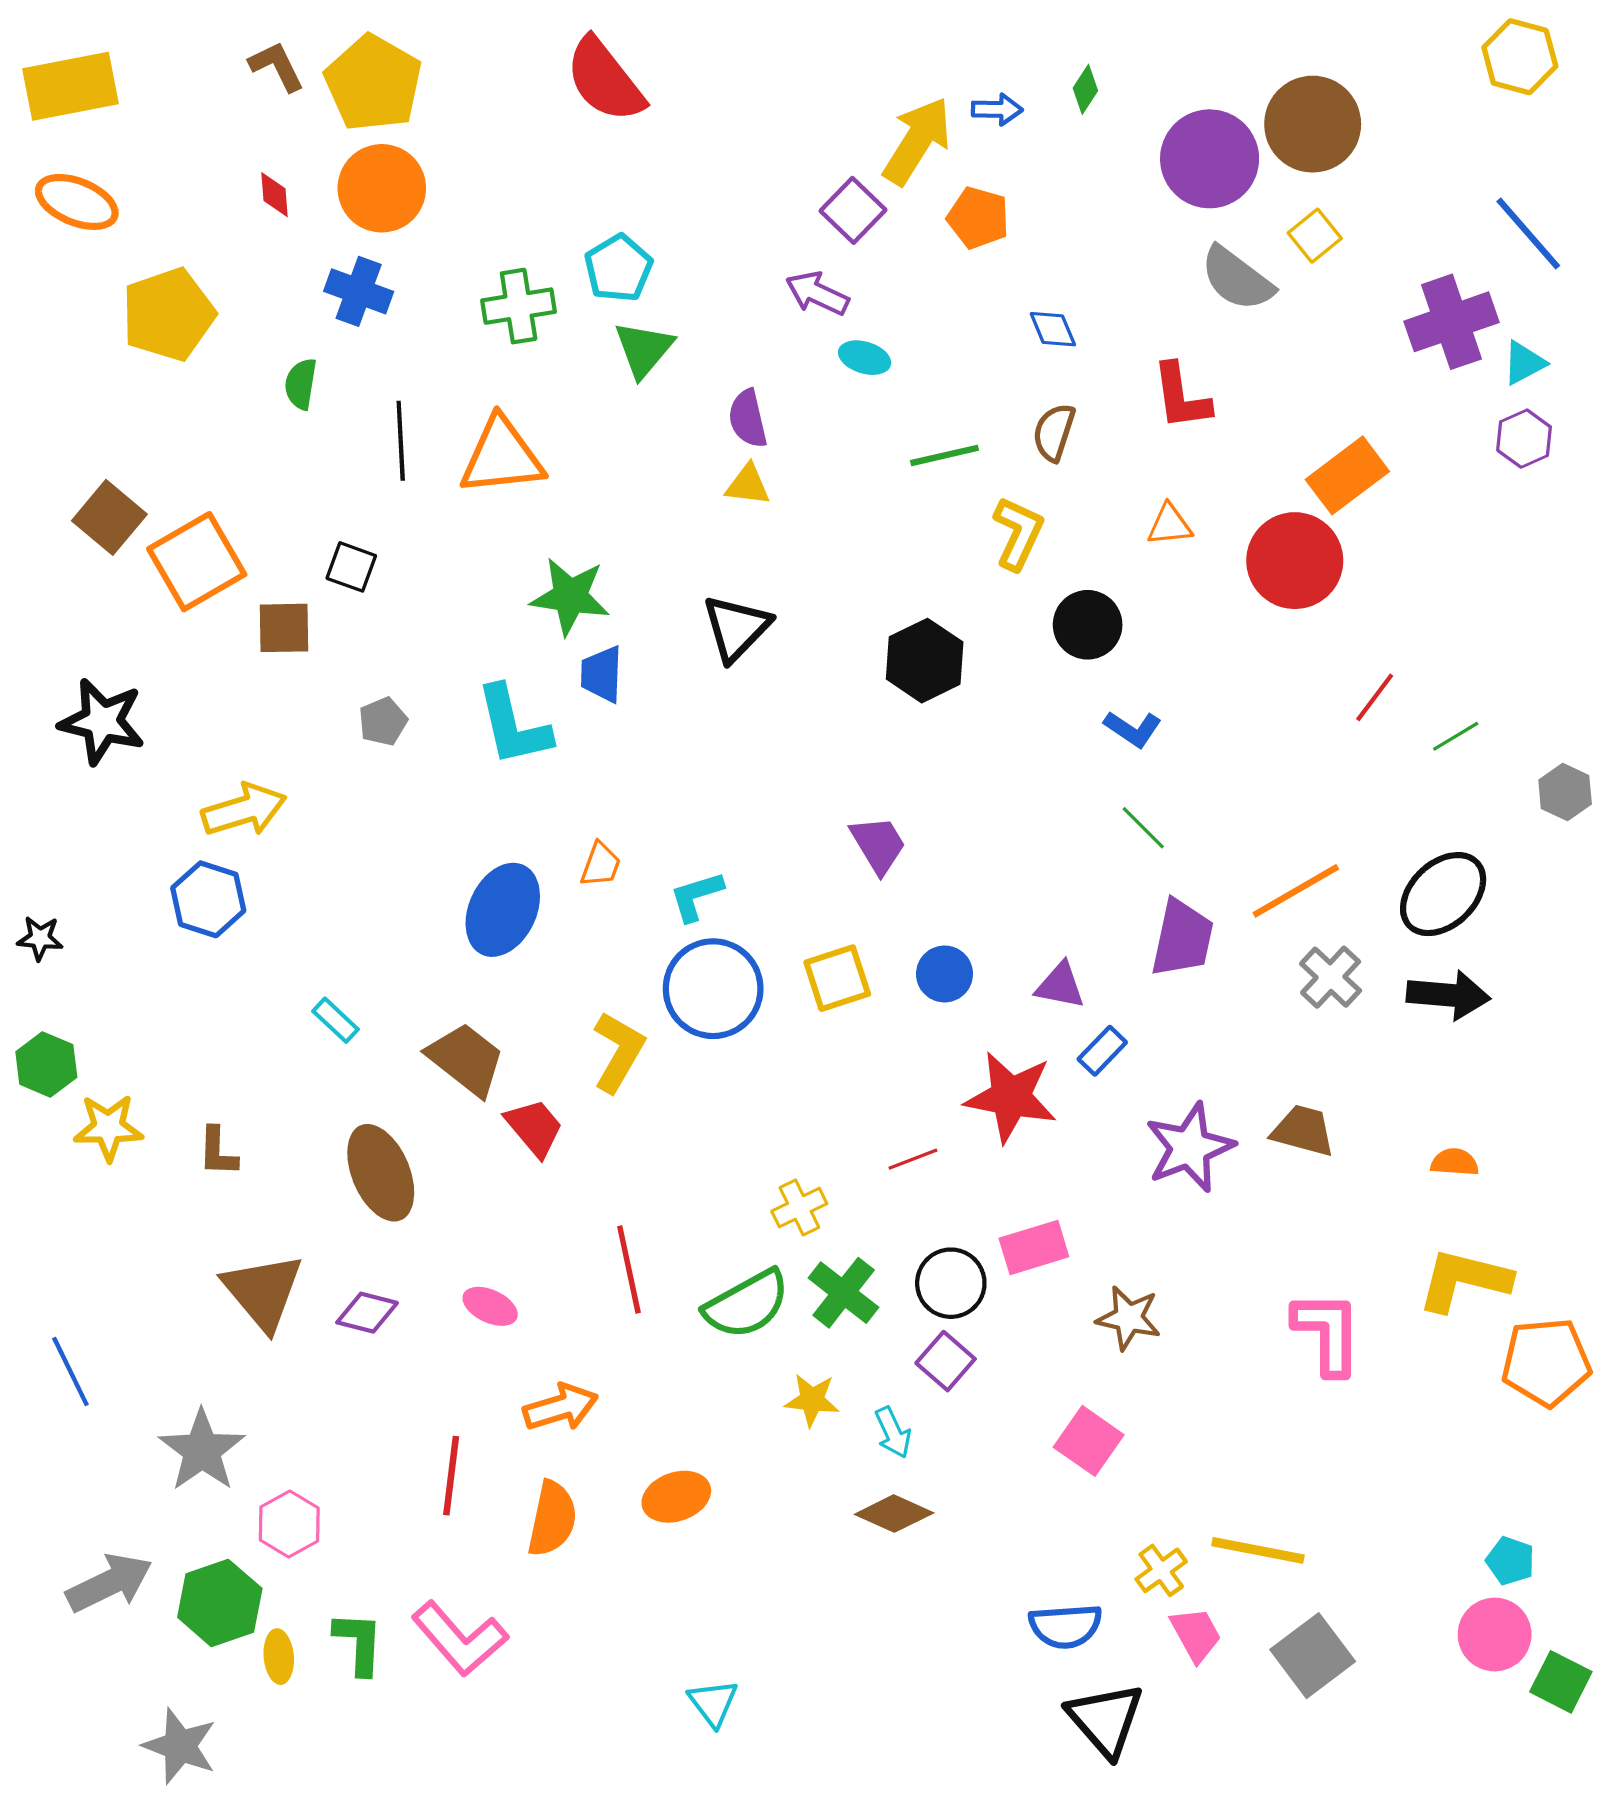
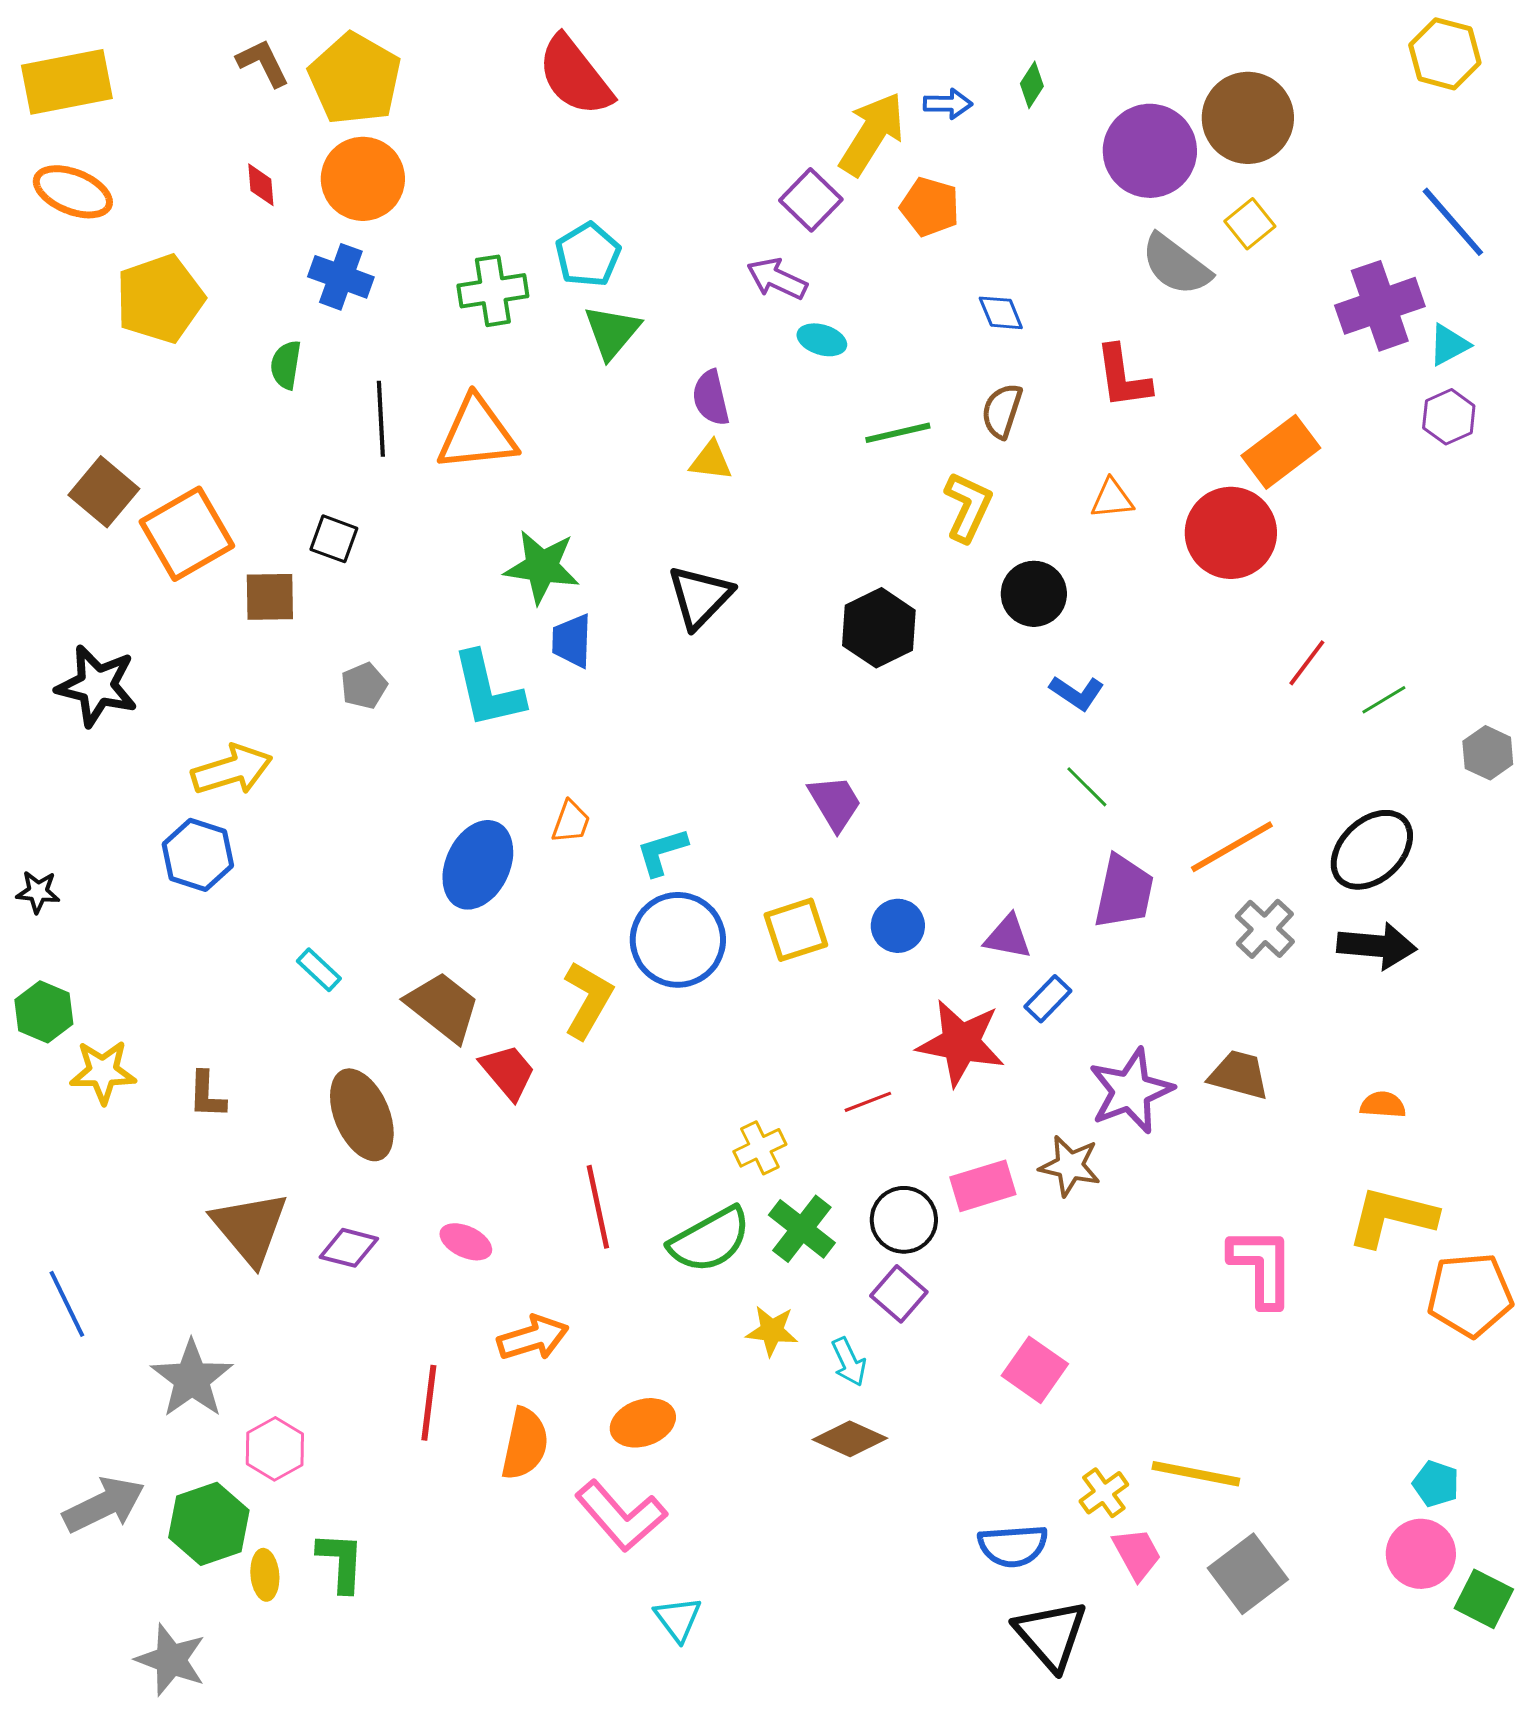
brown star: (1129, 1318) -> (1070, 1166), moved
pink L-shape: (460, 1639) -> (621, 1516), moved

